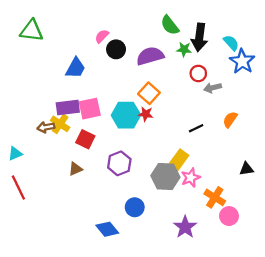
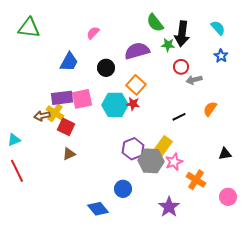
cyan semicircle: (231, 43) -> (218, 28), moved
black circle: (116, 49) -> (106, 68), moved
blue star: (242, 61) -> (221, 56), size x0.6
red square: (85, 139) -> (66, 127), moved
purple hexagon: (119, 163) -> (133, 149), moved
pink circle: (229, 216) -> (228, 197), moved

